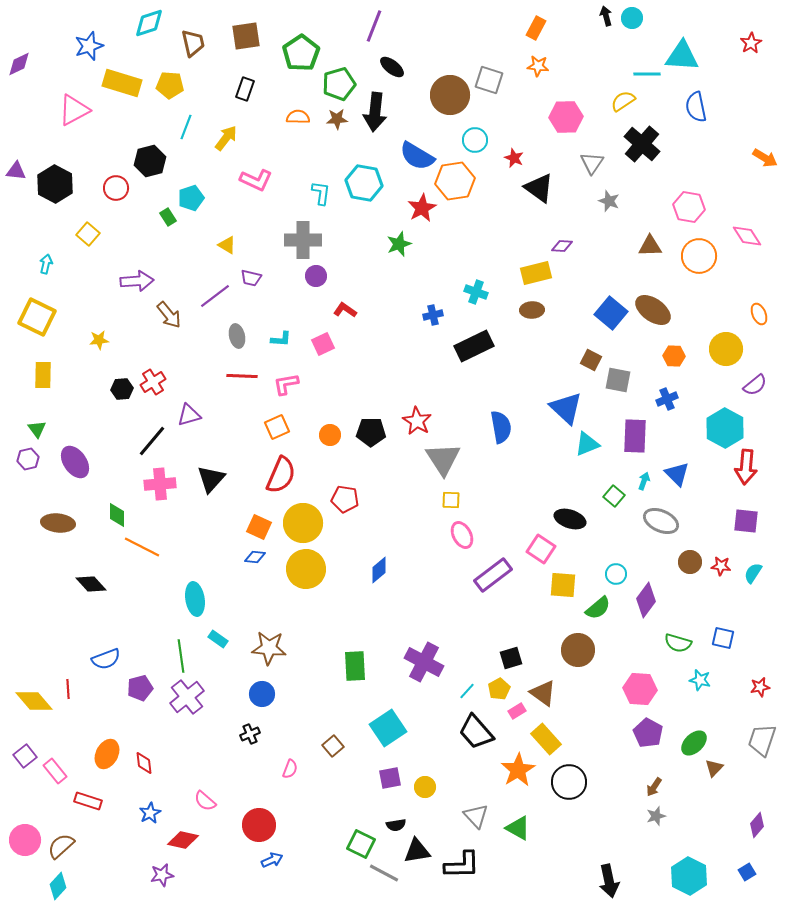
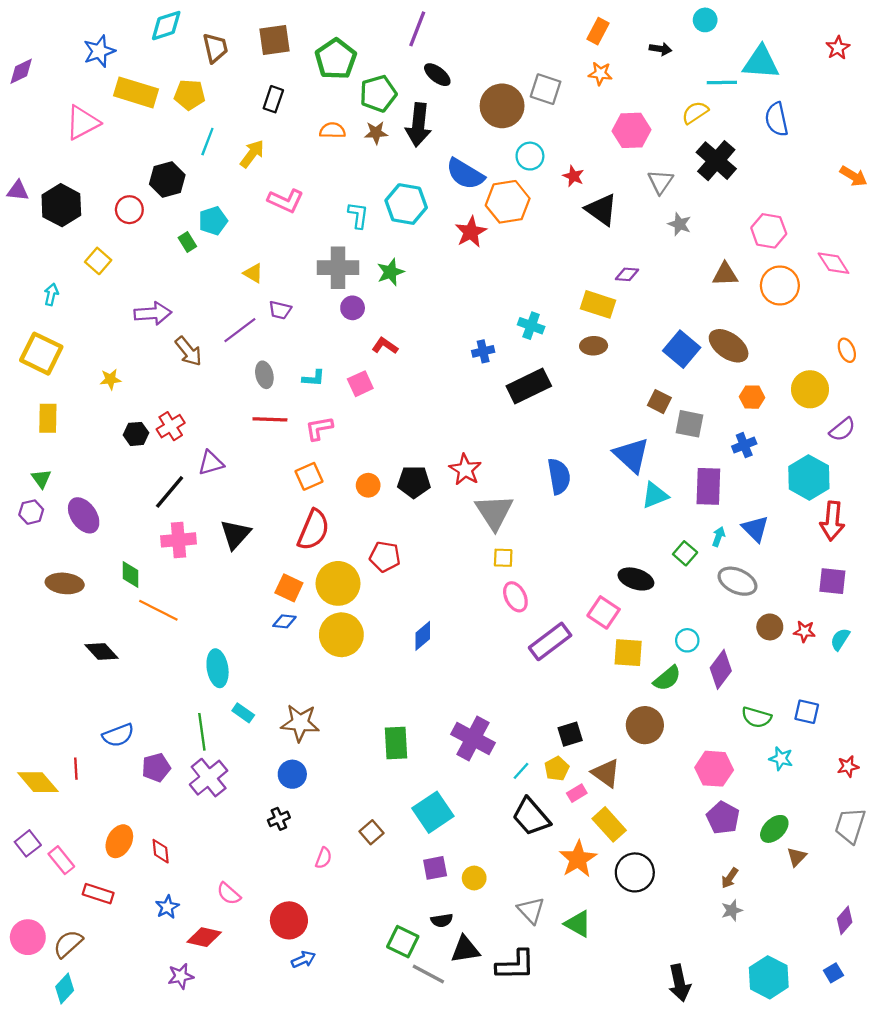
black arrow: (606, 16) -> (660, 49), moved, turned 114
green star: (399, 244) -> (390, 272), moved
yellow rectangle: (536, 273) -> (598, 304), turned 32

